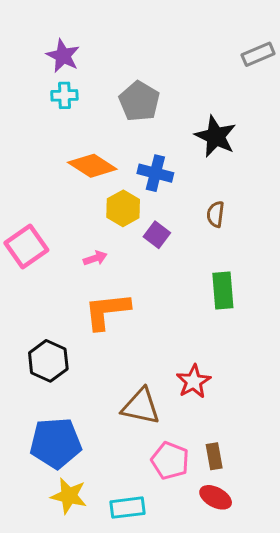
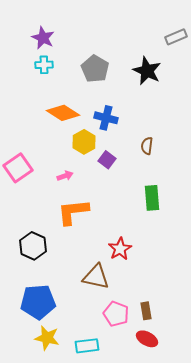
black star: (216, 136) -> (147, 71), moved
red star: (194, 381) -> (120, 249), moved

